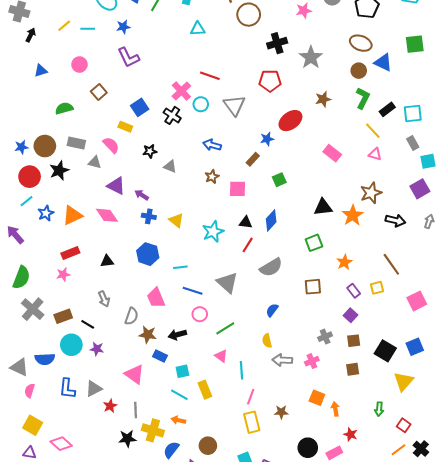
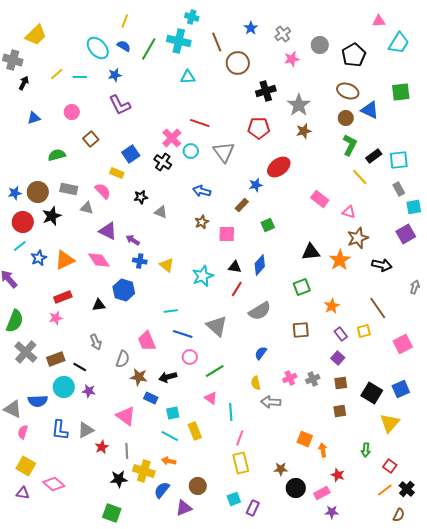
brown star: (323, 99) -> (304, 131), moved
pink triangle: (375, 154) -> (349, 212), moved
gray arrow: (429, 221) -> (415, 287), moved
blue hexagon: (148, 254) -> (124, 290), moved
pink cross: (312, 361) -> (290, 378), moved
brown star: (281, 412) -> (281, 469), moved

